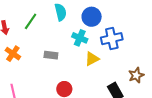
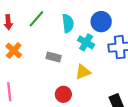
cyan semicircle: (60, 12) -> (68, 23), moved
yellow triangle: (92, 59) -> (83, 72), moved

